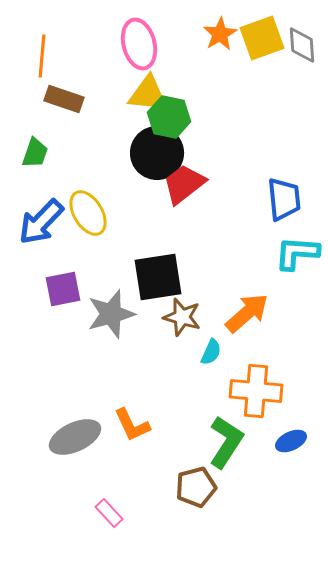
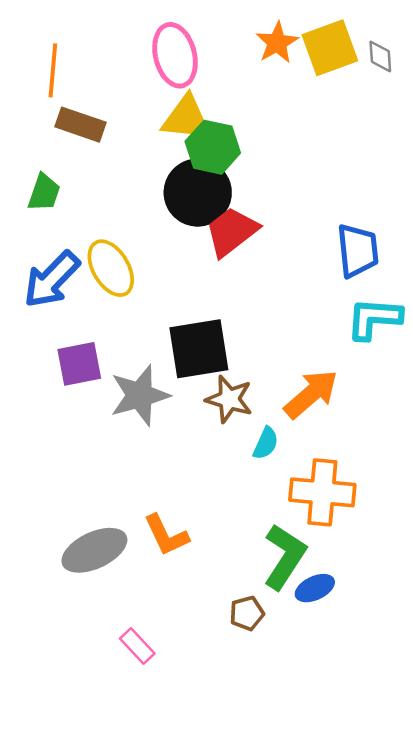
gray diamond: (302, 45) -> (380, 57), size x0.7
blue ellipse: (291, 441) -> (315, 588), moved
brown pentagon: (196, 487) -> (247, 613), size x0.7

